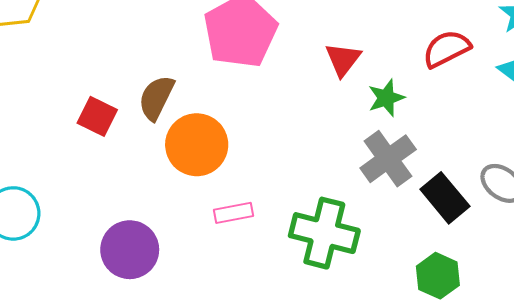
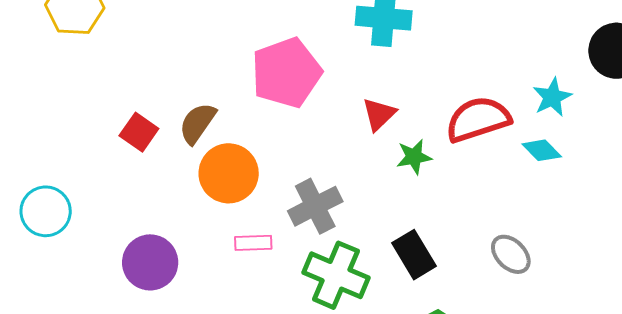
red semicircle: (447, 49) -> (478, 119), size x1.4
gray cross: (388, 159) -> (315, 206), moved
black rectangle: (445, 198) -> (414, 255), moved

